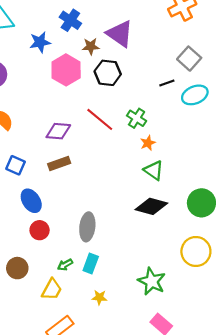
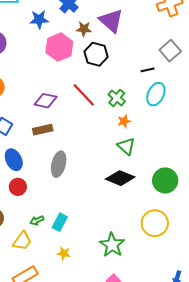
cyan ellipse: (195, 95) -> (156, 94), moved, turned -50
gray ellipse: (87, 227) -> (59, 164), moved

